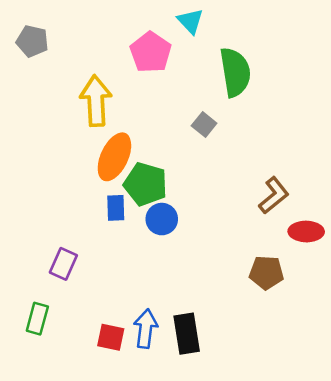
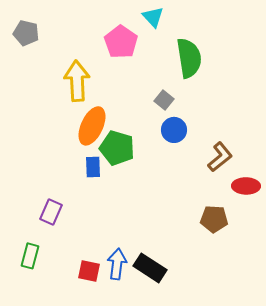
blue circle: (162, 219) -> (174, 130), moved
black rectangle: (187, 334) -> (150, 268), turned -48

